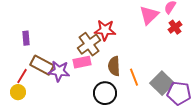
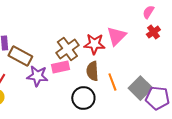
pink triangle: (149, 15) -> (116, 36), moved
red star: (105, 30) -> (94, 44), moved
brown rectangle: (42, 65) -> (20, 56), moved

